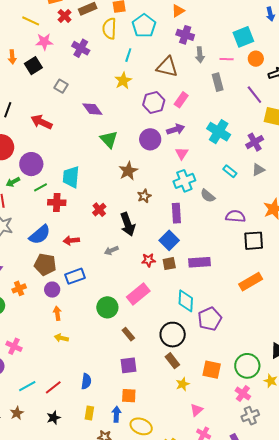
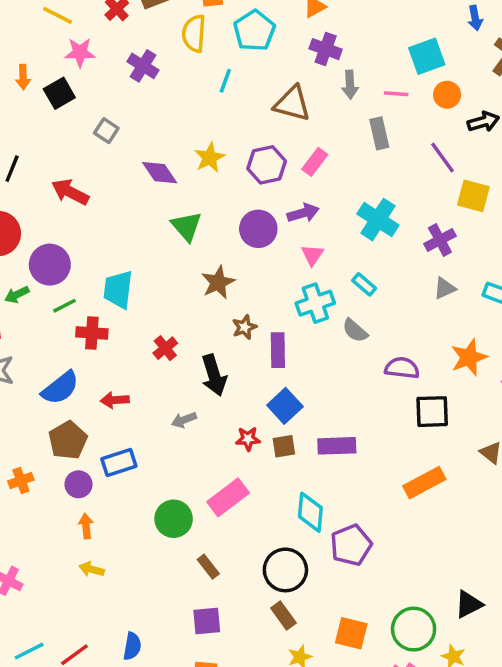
yellow star: (123, 81) -> (210, 158), moved
cyan rectangle: (230, 171) -> (364, 284), moved
purple rectangle: (176, 213) -> (278, 350), moved
brown pentagon: (45, 264) -> (68, 440), turned 30

